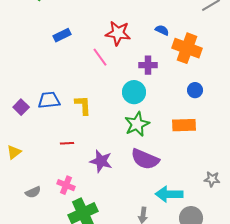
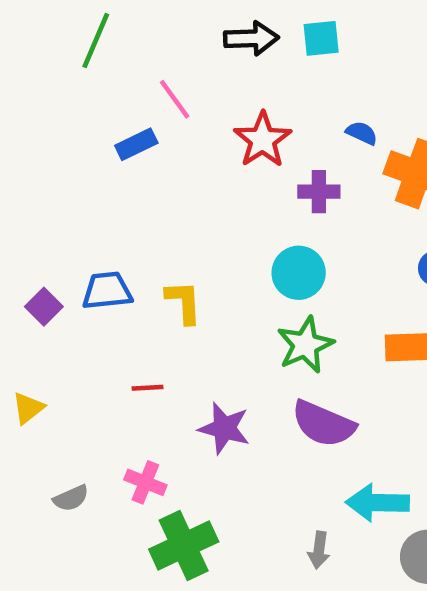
red star: (118, 33) -> (263, 140), turned 30
pink line: (100, 57) -> (175, 99), moved
purple cross: (148, 65) -> (319, 192), moved

